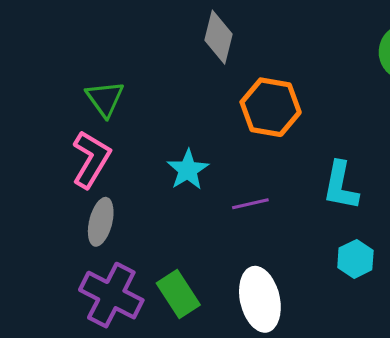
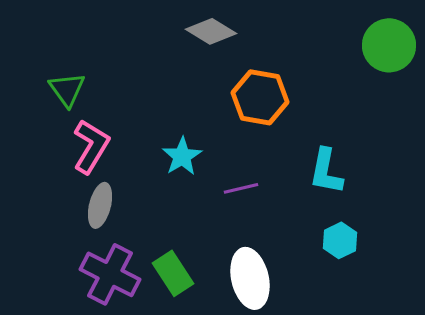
gray diamond: (219, 37) -> (211, 31), turned -72
green triangle: (105, 99) -> (67, 89), moved

